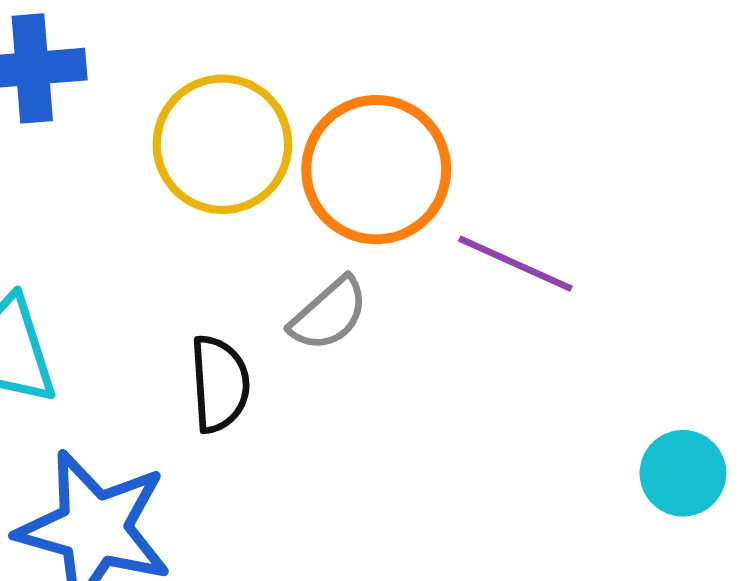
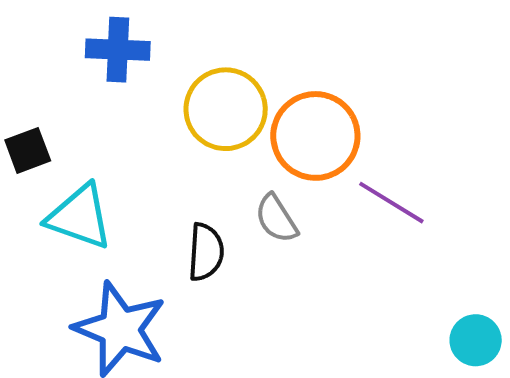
gray semicircle: (329, 314) -> (276, 219), turned 92

